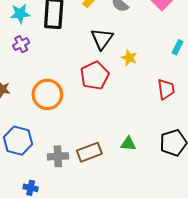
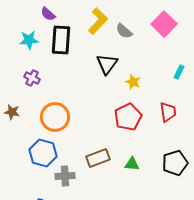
purple cross: (21, 44) -> (32, 78), moved, turned -35
red pentagon: (95, 76) -> (128, 117), moved
blue hexagon: (18, 141) -> (43, 153), moved
brown rectangle: (89, 152) -> (98, 158), moved

